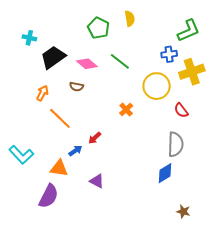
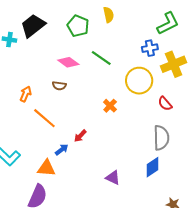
black trapezoid: (53, 57) -> (33, 26), moved
purple triangle: (97, 181) -> (113, 178), moved

